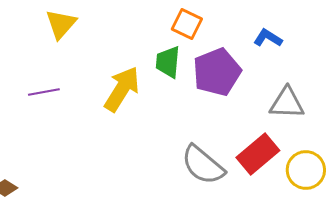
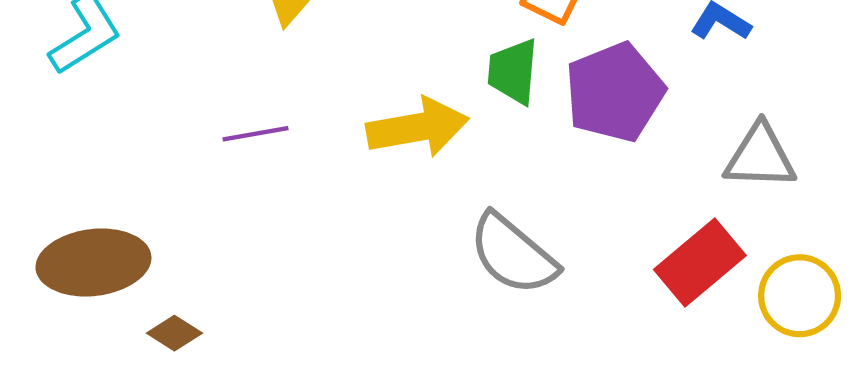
yellow arrow: (122, 89) -> (417, 128), turned 48
gray semicircle: (203, 165) -> (513, 254), moved

